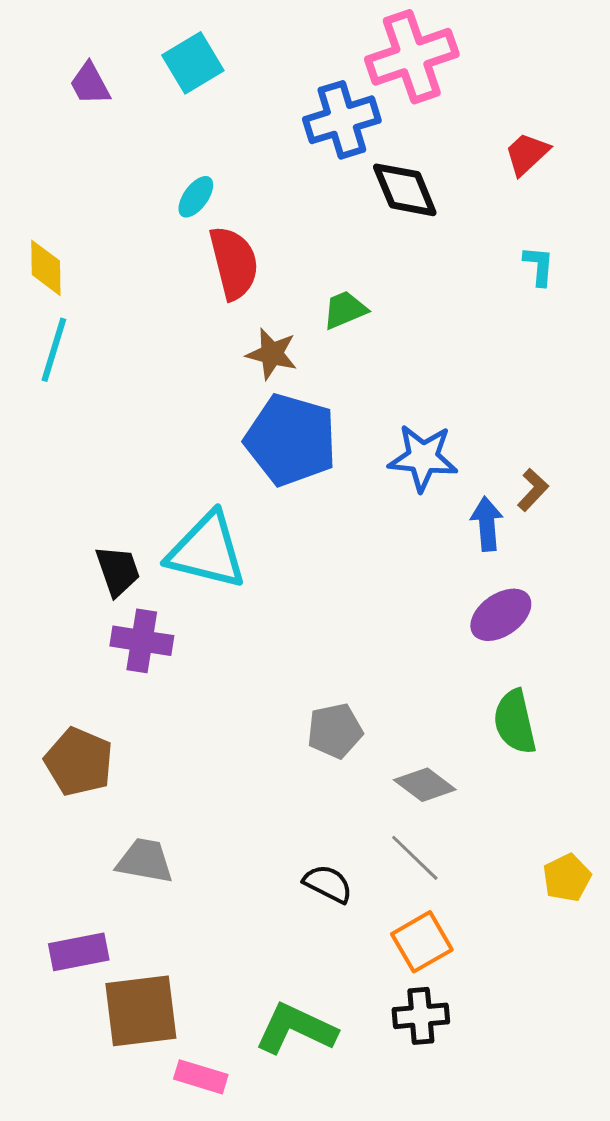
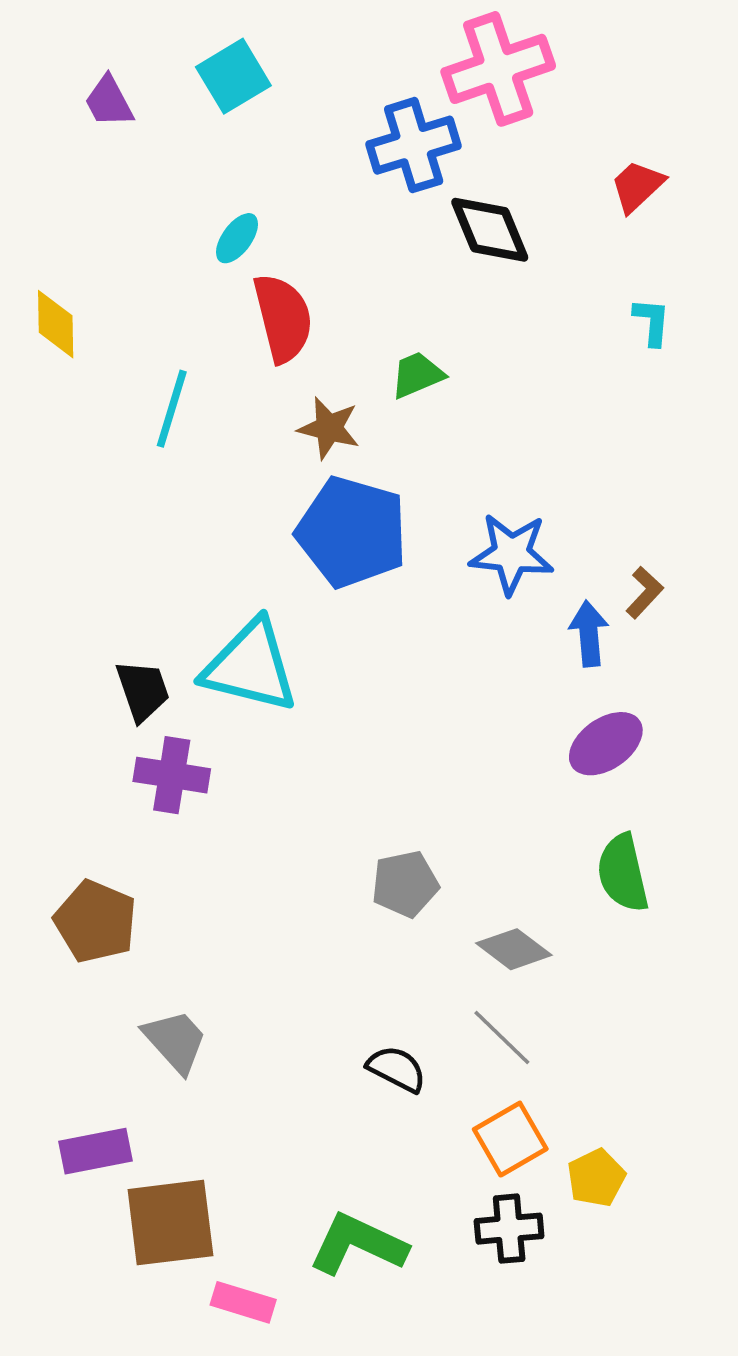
cyan line: (54, 350) -> (172, 409), moved
gray trapezoid: (145, 861) -> (175, 1041), turned 38
yellow pentagon: (567, 878) -> (596, 1178), moved

